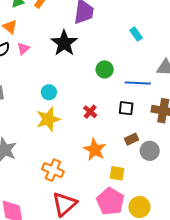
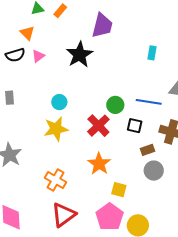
cyan rectangle: (136, 34) -> (152, 53), turned 40
green circle: (105, 69) -> (115, 105), moved
red cross: (90, 112) -> (98, 126), size x1.6
brown rectangle: (132, 139) -> (147, 150), moved

